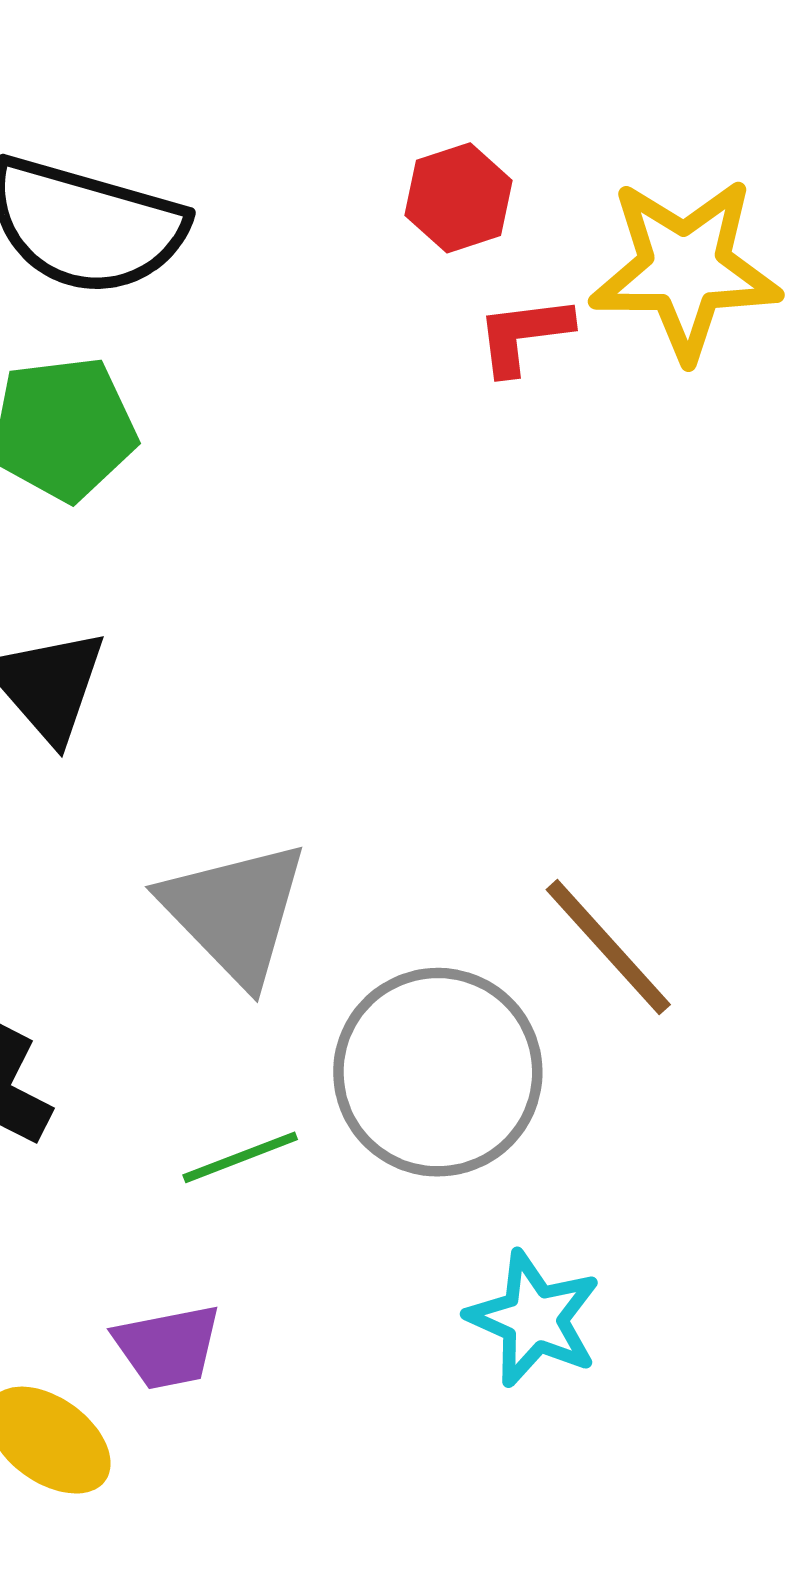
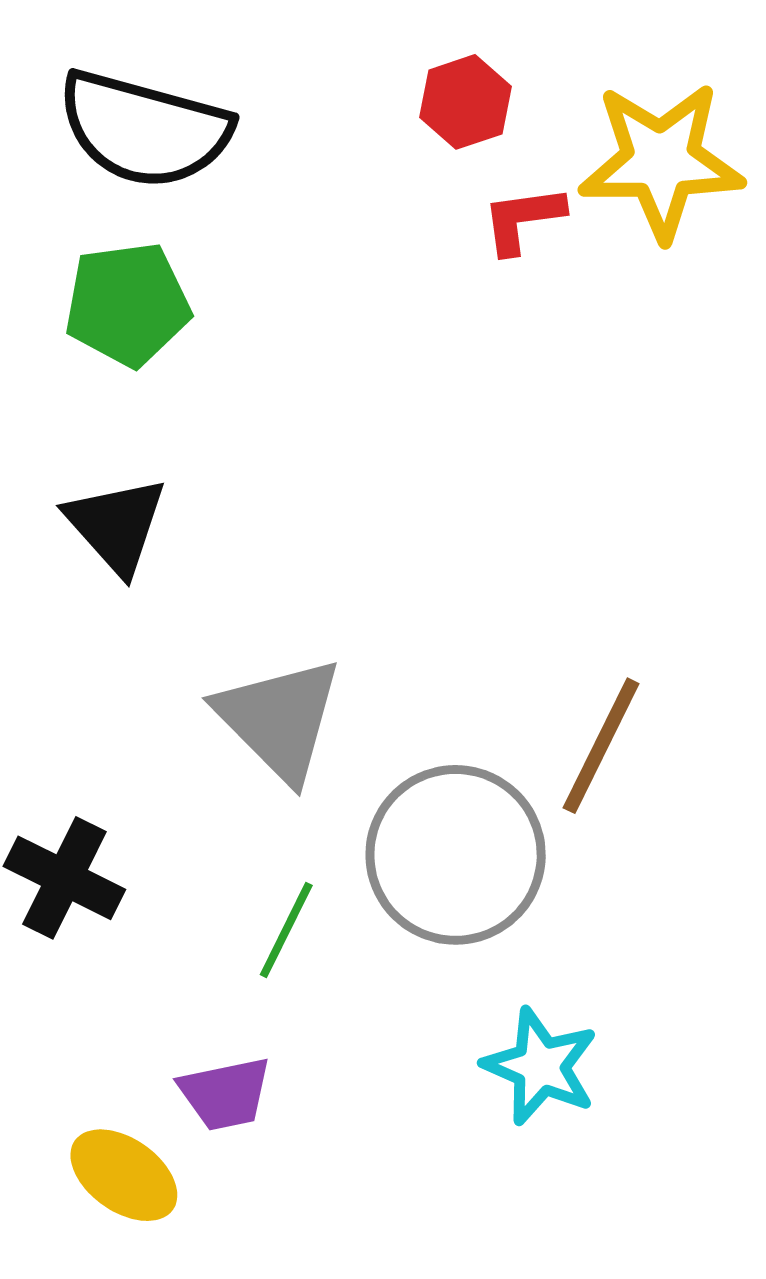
brown line: (608, 947) -> (601, 746), turned 69
green line: (240, 1157) -> (286, 930), turned -42

